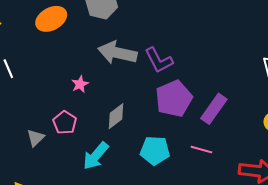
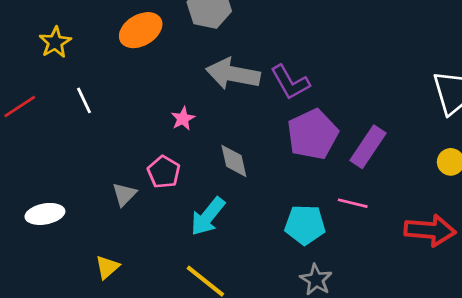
gray diamond: (116, 116) -> (234, 161), turned -64
cyan pentagon: (155, 151) -> (305, 225), moved

